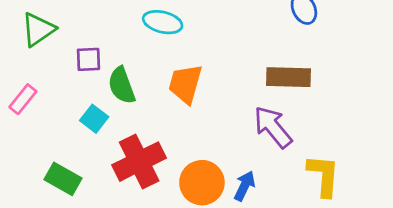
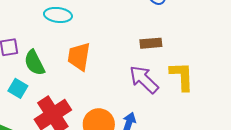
brown rectangle: (289, 77) -> (151, 43), size x0.7
yellow L-shape: (324, 175) -> (182, 76), moved

